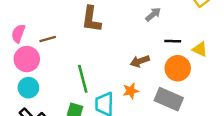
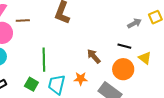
gray arrow: (153, 14) -> (134, 23), moved
brown arrow: (140, 61) -> (94, 56), turned 56

